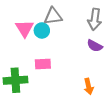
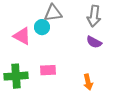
pink triangle: (25, 28) -> (22, 36), moved, turned -30
pink rectangle: (43, 64) -> (48, 70), moved

